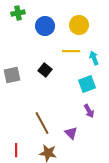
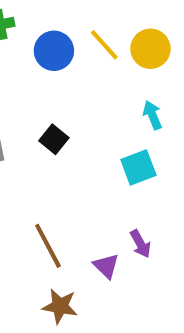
yellow circle: (79, 25) -> (150, 49), moved
yellow line: (71, 51) -> (104, 45), moved, turned 48
purple arrow: (89, 111) -> (140, 244), moved

